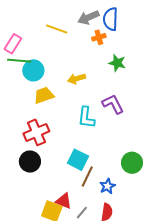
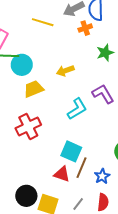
green star: (117, 63) -> (105, 53), turned -30
cyan L-shape: (86, 118) -> (77, 109), turned -125
black circle: (30, 162) -> (26, 196), moved
red triangle: (64, 201) -> (62, 174), moved

